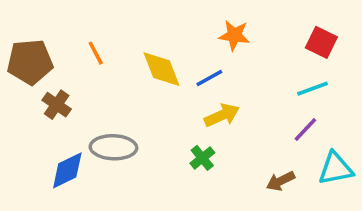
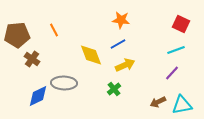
orange star: (234, 35) -> (121, 20), moved
yellow diamond: (161, 69) -> (91, 55), moved
cyan triangle: (336, 169) -> (182, 105), moved

